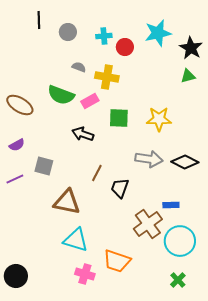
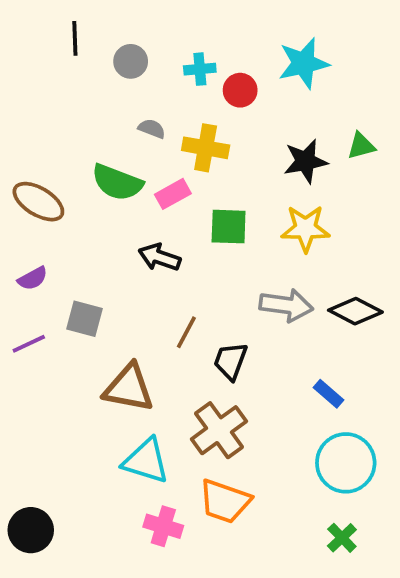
black star: (191, 48) -> (305, 161), moved, turned 30
blue rectangle: (171, 205) -> (328, 394), turned 42
brown cross: (148, 224) -> (219, 430), moved

